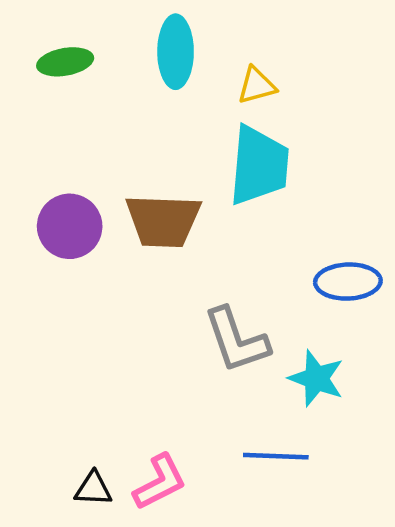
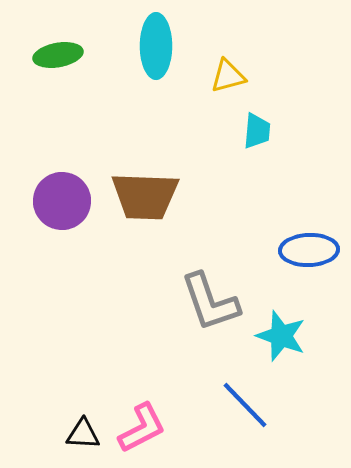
cyan trapezoid: (259, 165) -> (257, 131), moved, size x0.5
blue line: (276, 456) -> (245, 405), turned 44

